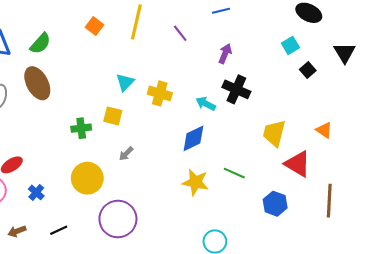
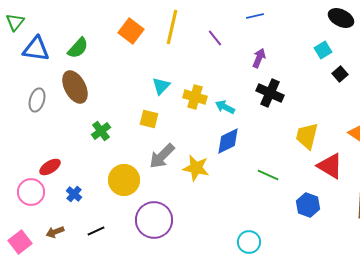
orange square: (94, 26) -> (131, 31), size x1.4
cyan arrow: (206, 104) -> (225, 107), moved
green cross: (81, 128) -> (101, 131), moved, turned -30
gray arrow: (126, 154) -> (162, 156), size x1.8
yellow star: (196, 182) -> (196, 168), moved

